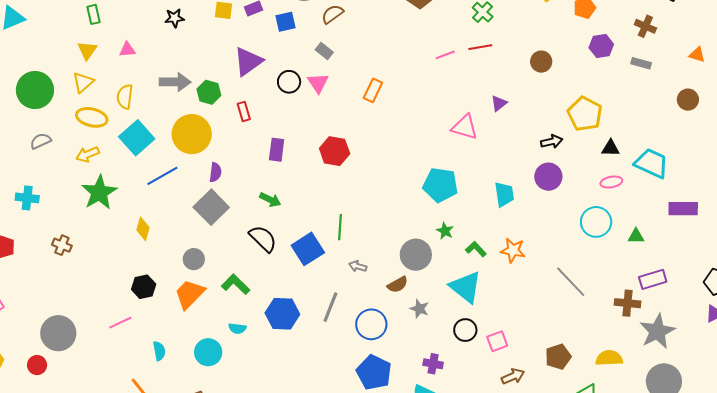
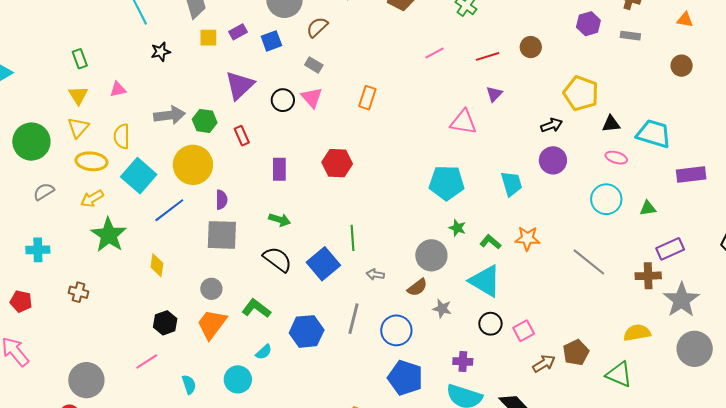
red line: (480, 47) -> (487, 56), moved
pink ellipse: (611, 182) -> (616, 158), turned 35
gray square: (211, 207) -> (222, 235), turned -36
cyan semicircle: (237, 328) -> (264, 352), turned -42
brown pentagon: (558, 357) -> (576, 352), moved

